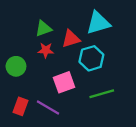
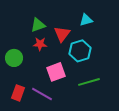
cyan triangle: (98, 23) -> (86, 20), size x0.6
red triangle: (71, 39) -> (62, 34), turned -36

